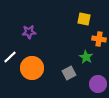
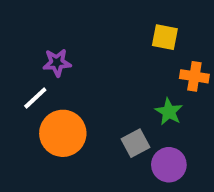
white line: (10, 57) -> (35, 98), moved
purple circle: (98, 84) -> (169, 165), moved

